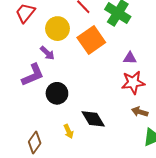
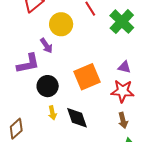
orange square: (91, 40) -> (87, 77), moved
brown arrow: (140, 112) -> (123, 120), turned -133
yellow arrow: (69, 131) -> (52, 113), moved

